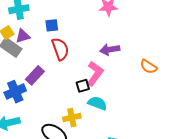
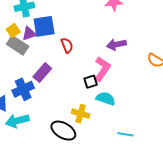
blue square: (52, 25) -> (44, 26), moved, size x1.6
red semicircle: (60, 49) -> (67, 45), size x0.7
yellow cross: (72, 118) -> (81, 114), turned 30

